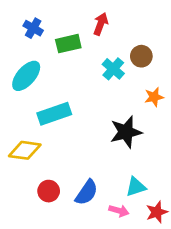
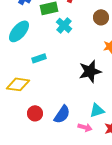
cyan cross: (113, 69) -> (64, 25), moved
cyan rectangle: (54, 114) -> (39, 58), size x0.6

